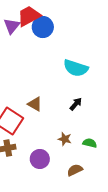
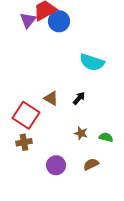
black arrow: (76, 104) -> (79, 98), moved
purple circle: (40, 159) -> (56, 165), moved

